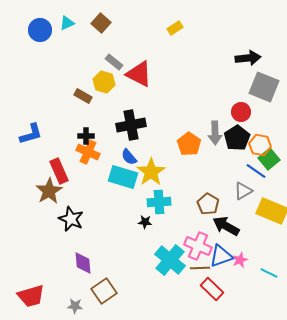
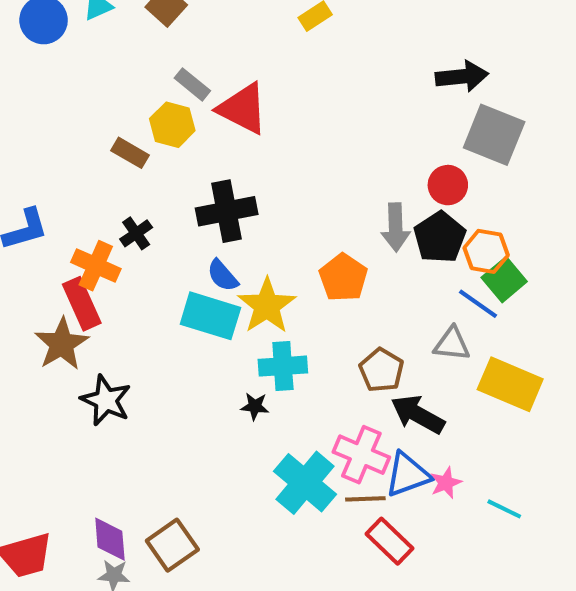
black cross: (86, 136) -> (136, 233), turned -35
orange pentagon: (189, 144) -> (343, 278), moved
orange cross: (88, 152) -> (96, 266), moved
gray triangle: (243, 191) -> (452, 344), turned 36
purple diamond: (83, 263) -> (110, 539), moved

